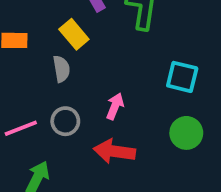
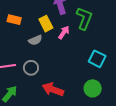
gray semicircle: (61, 69) -> (35, 40), turned 64
pink arrow: (115, 106) -> (64, 32), moved

